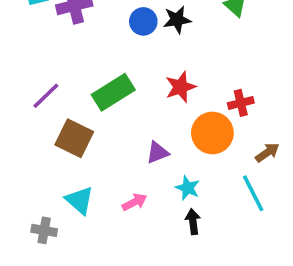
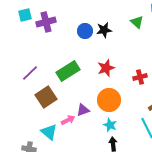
orange circle: (212, 133) -> (109, 100), moved
brown square: (74, 138) -> (46, 97), turned 30
purple triangle: (158, 152) -> (83, 110), moved
pink arrow: (134, 202) -> (68, 120), moved

